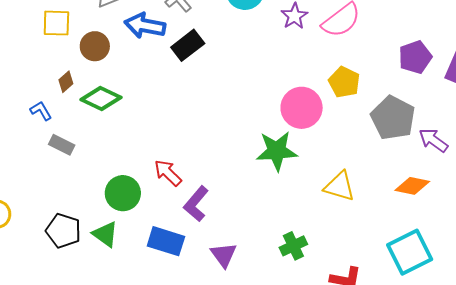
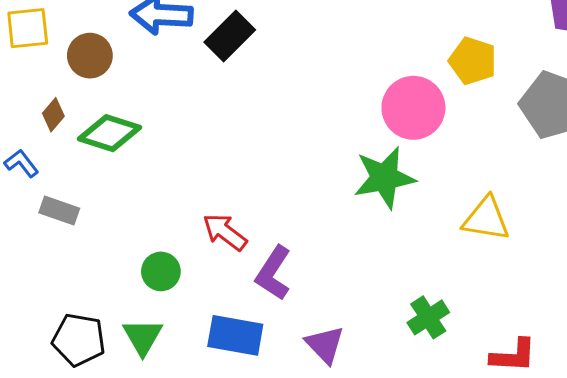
green circle: (123, 193) -> (161, 271), size x0.7
green triangle: (105, 234) -> (143, 337), turned 32

